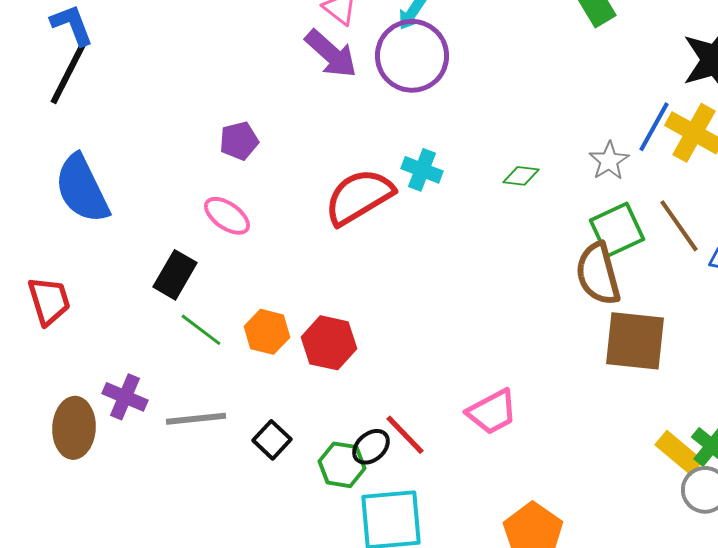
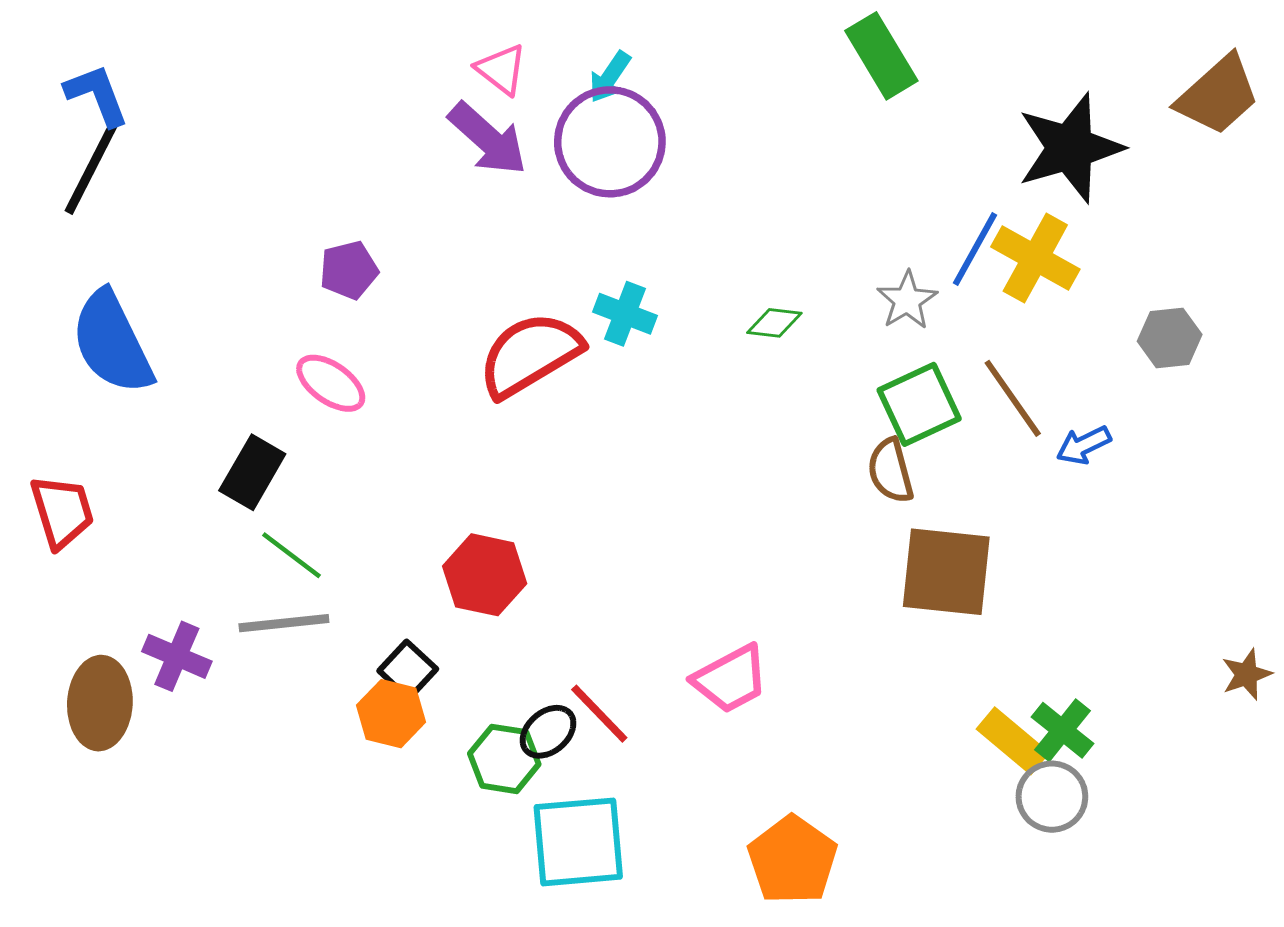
brown semicircle: (598, 274) -> (890, 471), size x0.7
orange hexagon: (267, 332) -> (391, 714), moved
gray line: (196, 419) -> (284, 623), moved
black square: (272, 440) -> (408, 670), moved

